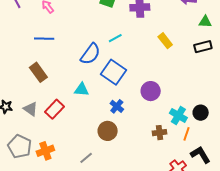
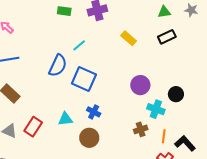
cyan triangle: (82, 90) -> (65, 119), moved
purple circle: (151, 91) -> (140, 85), moved
black circle: (201, 113) -> (176, 94), moved
orange line: (186, 134) -> (164, 136), moved

